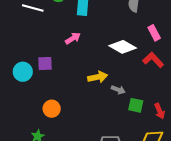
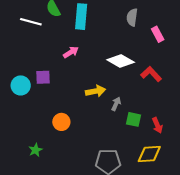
pink rectangle: (154, 33) -> (158, 34), moved
gray arrow: (118, 90) -> (116, 104), turned -88
orange circle: (52, 109) -> (61, 122), moved

